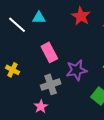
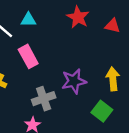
pink rectangle: (49, 52) -> (28, 56), moved

